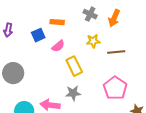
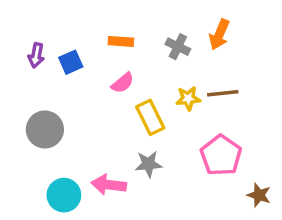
gray cross: (90, 14) -> (178, 47), moved
blue square: (38, 35) -> (71, 62), moved
yellow star: (93, 41) -> (188, 98), moved

